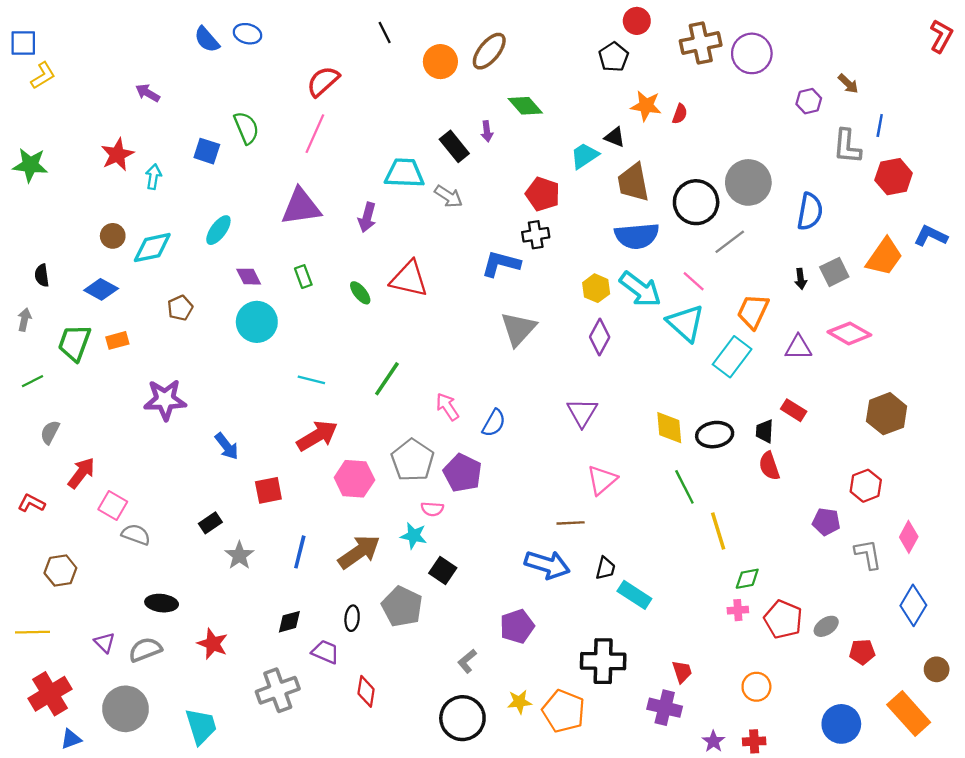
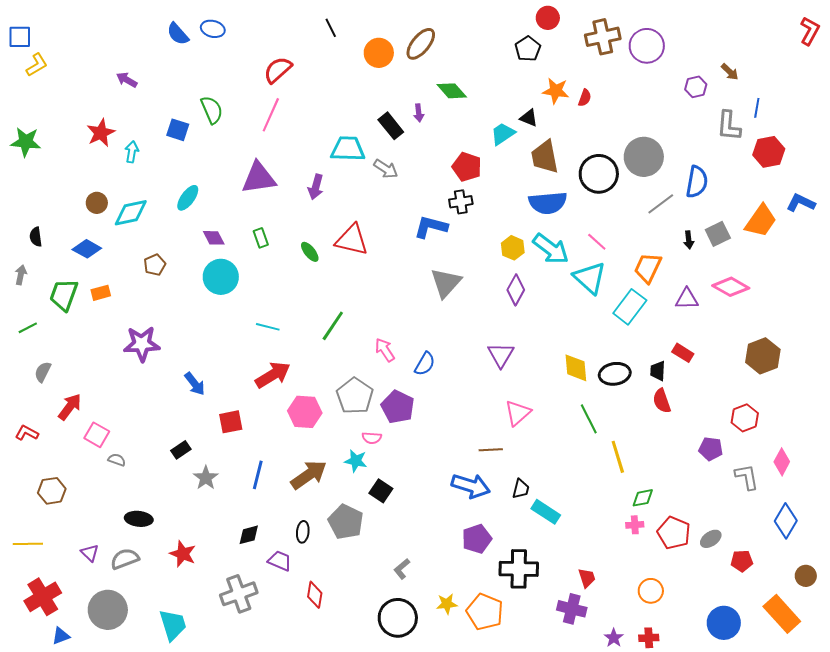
gray line: (730, 242) -> (661, 204), moved
gray semicircle: (136, 535) -> (117, 460), size x0.7
purple pentagon: (517, 626) -> (477, 539), moved

